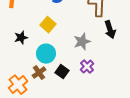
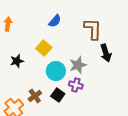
cyan circle: (46, 54) -> (56, 71), moved
purple cross: (87, 67) -> (76, 85), moved, turned -32

